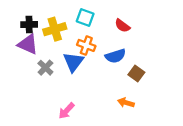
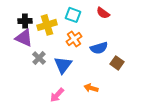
red semicircle: (122, 26) -> (103, 13), moved
orange cross: (86, 45) -> (74, 39), turned 35
blue triangle: (73, 62) -> (63, 65), moved
orange arrow: (126, 103) -> (91, 88), moved

